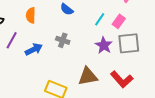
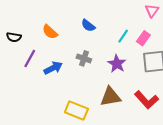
orange semicircle: (31, 15) -> (50, 32), turned -49
purple star: (104, 45) -> (117, 64), moved

